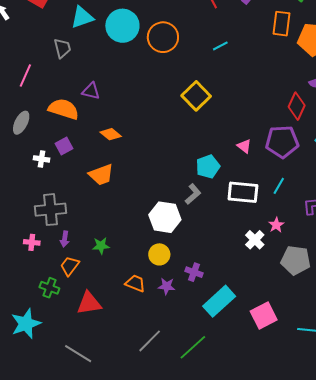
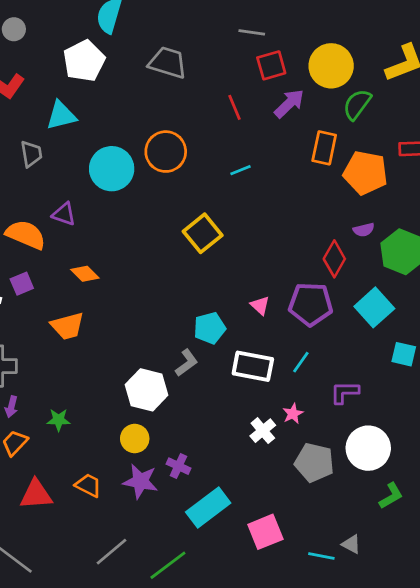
cyan circle: (122, 26) -> (112, 169), moved
orange trapezoid: (135, 283) -> (88, 485), moved
purple star: (167, 286) -> (140, 481), size x1.5

